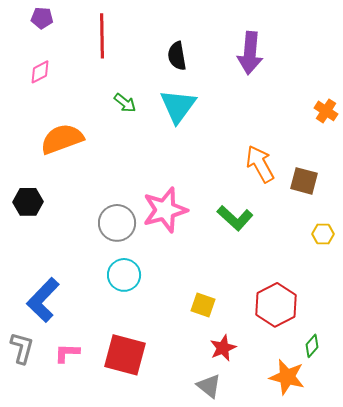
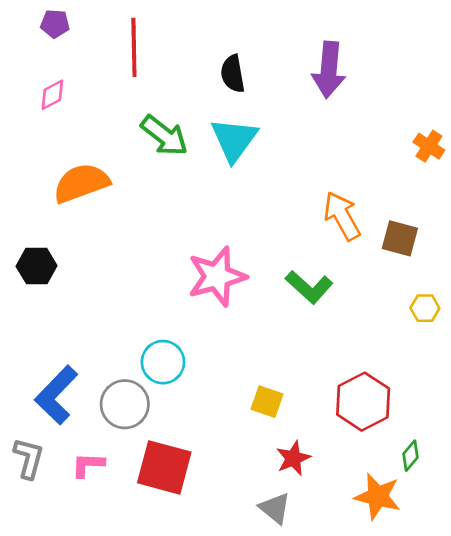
green arrow: (125, 103) -> (164, 136), size x1.6
gray circle: (117, 223) -> (125, 404), moved

